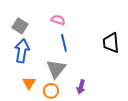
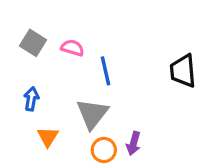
pink semicircle: (58, 20) -> (73, 48), moved
blue arrow: (22, 51) -> (31, 99), moved, size x0.6
orange circle: (51, 91) -> (104, 150), moved

